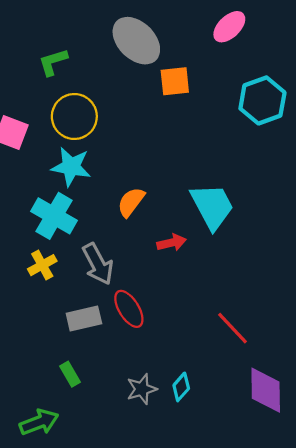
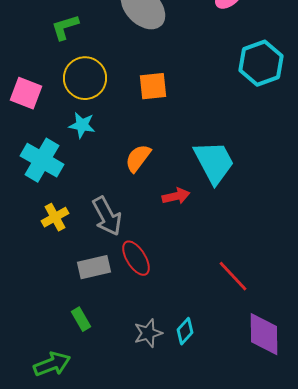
orange square: (175, 81) -> (153, 86), moved
cyan star: (71, 167) -> (82, 125), size x0.7
cyan cross: (54, 216) -> (42, 160), moved

